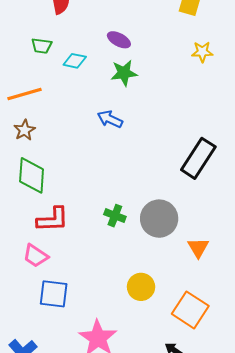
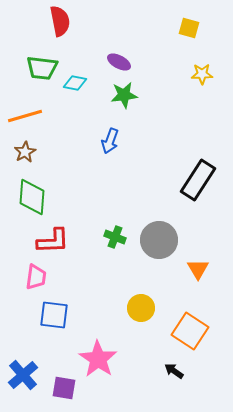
green trapezoid: (42, 46) -> (42, 68), size x1.5
blue arrow: (110, 119) -> (110, 141), turned -95
pink trapezoid: (36, 256) -> (36, 277), turned -116

